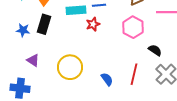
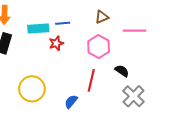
red line: (134, 74) -> (91, 80), moved
blue semicircle: (107, 79) -> (71, 102), turned -104

